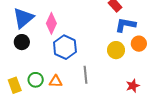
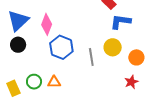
orange circle: (139, 44) -> (136, 57), moved
gray line: (86, 75) -> (91, 57), moved

